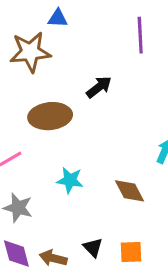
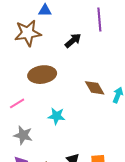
black arrow: (99, 87) -> (73, 40), moved
brown diamond: (130, 191) -> (95, 88), moved

